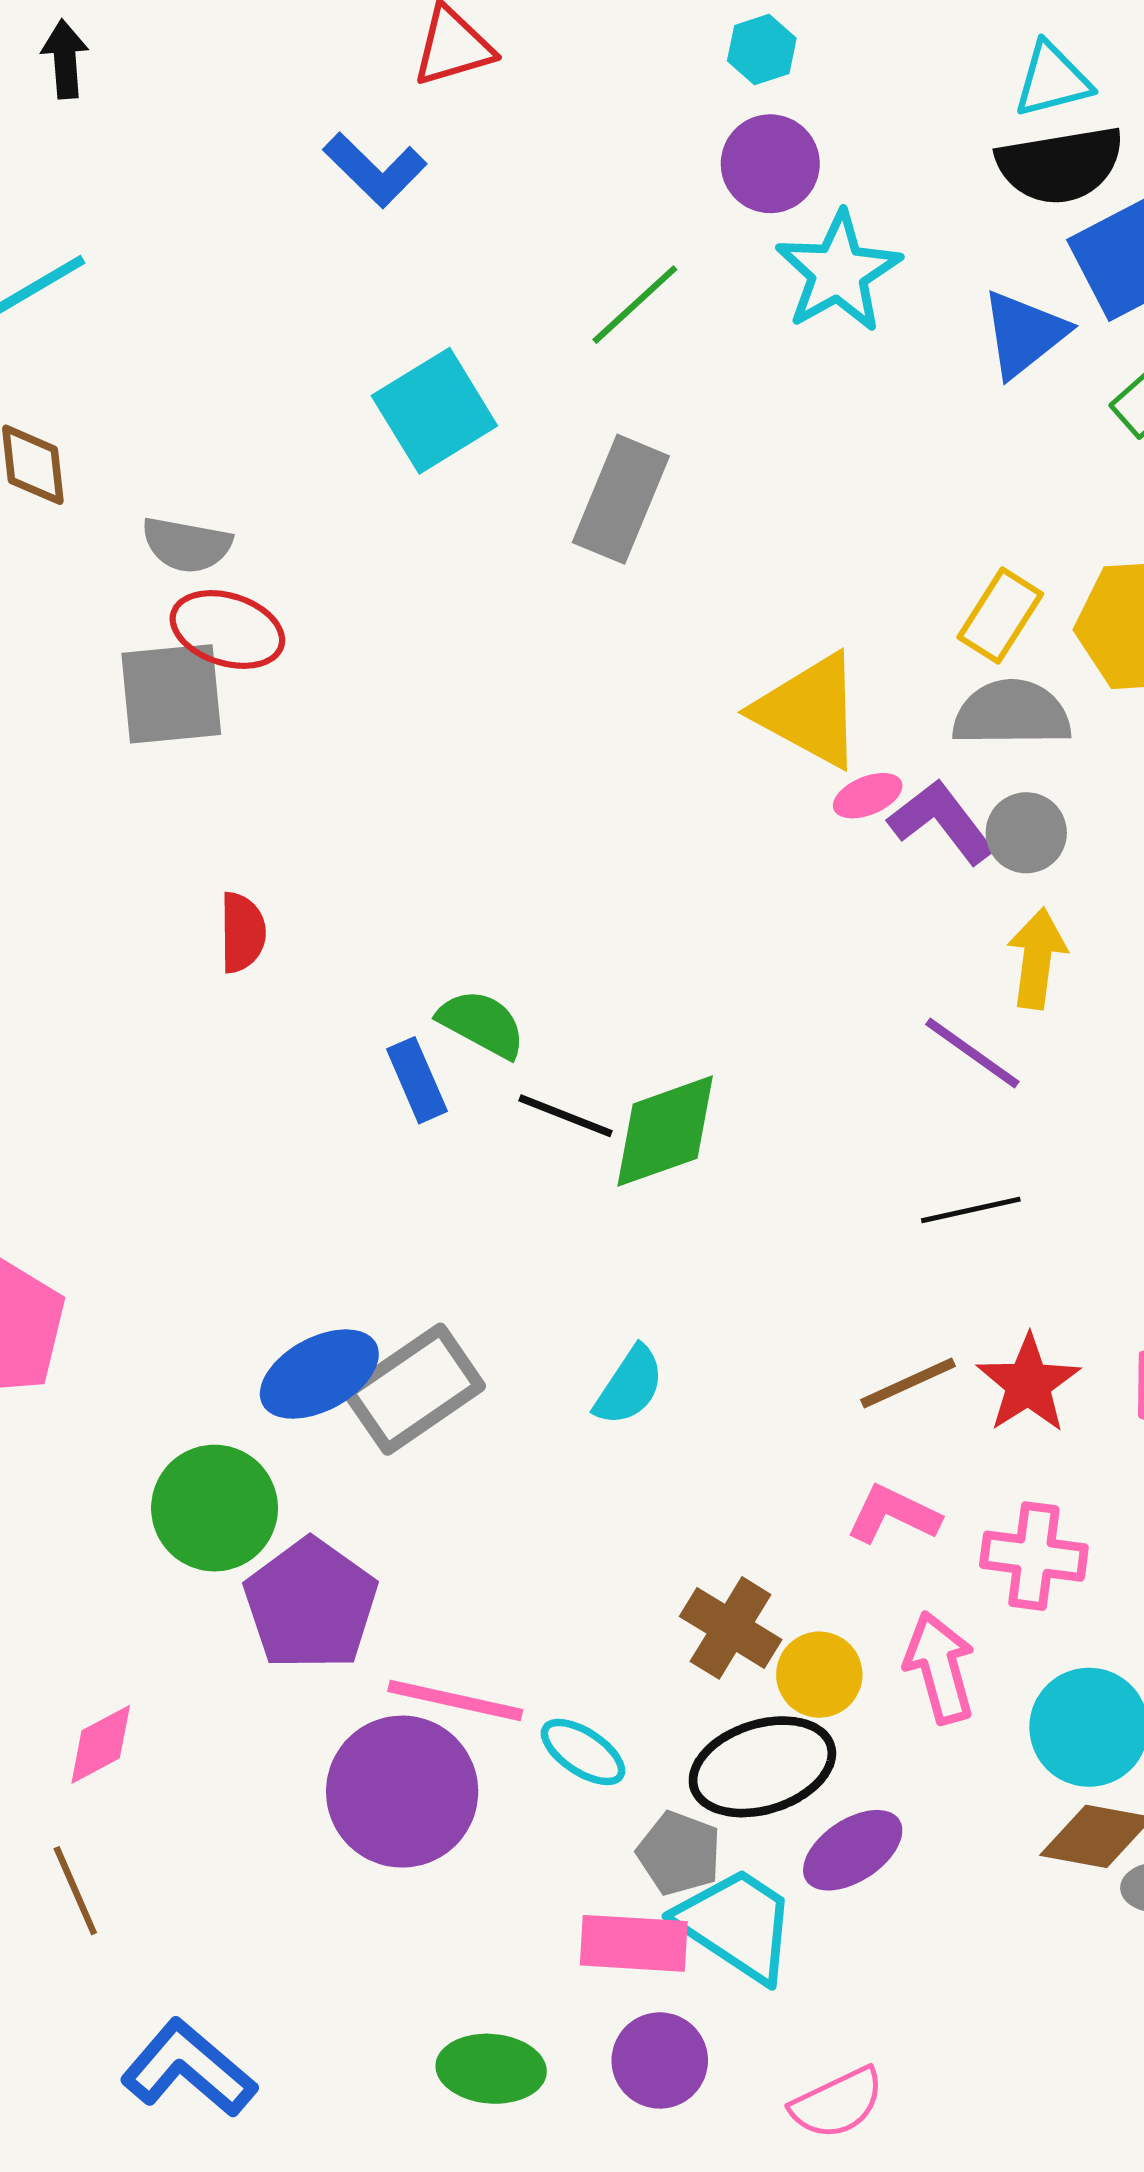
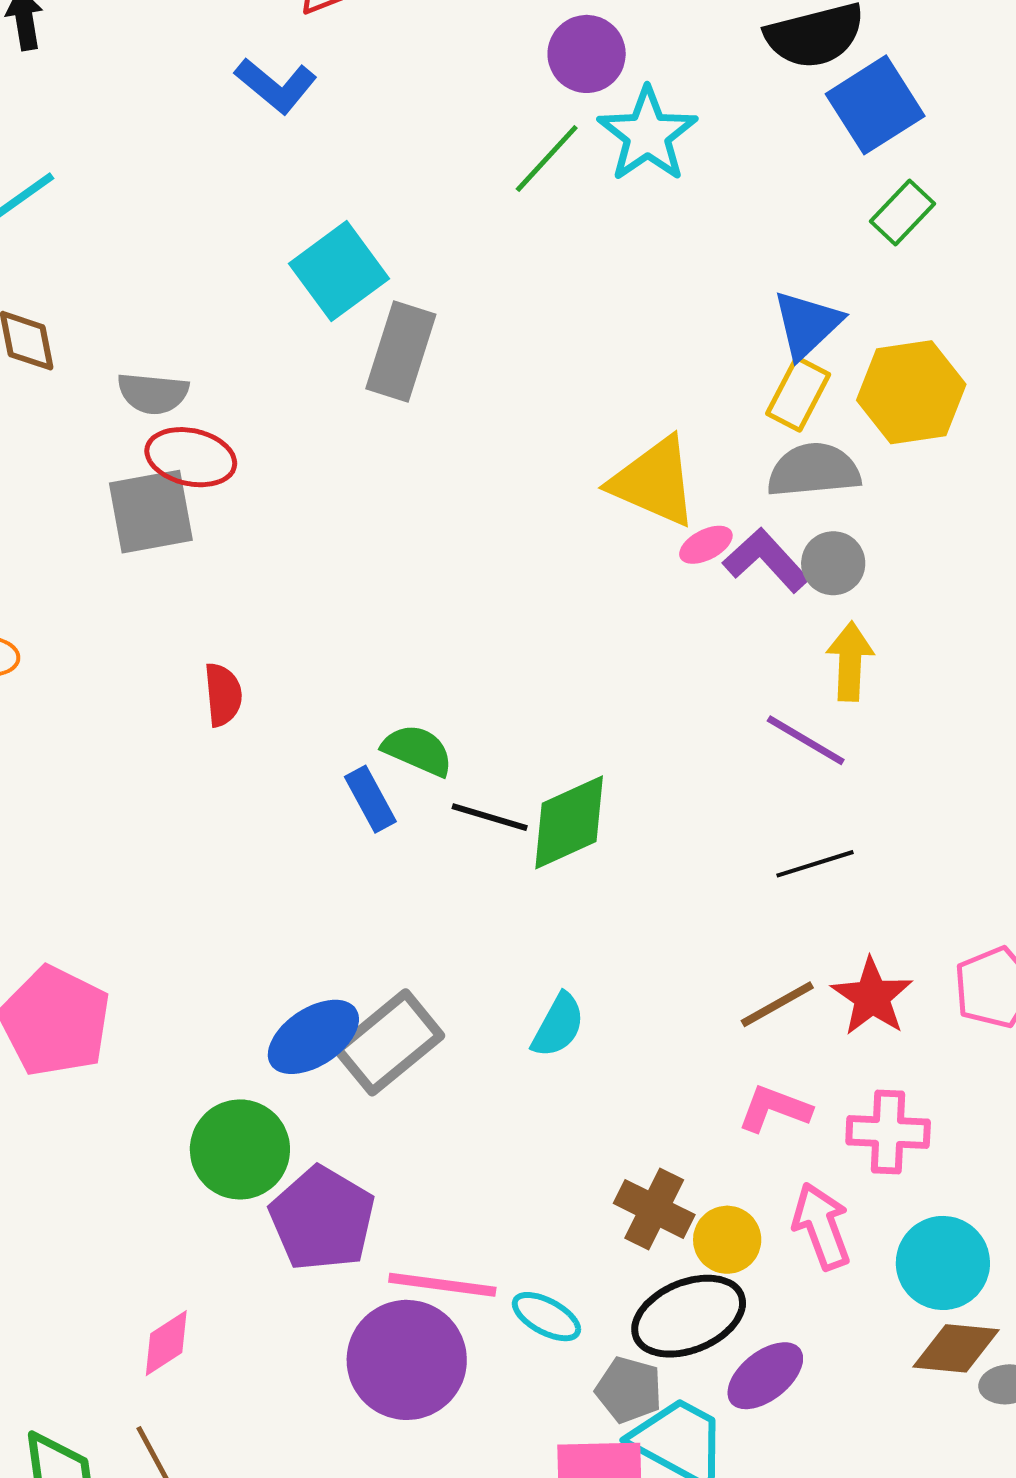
green line: (635, 305) -> (547, 159), moved
blue triangle: (1024, 334) -> (807, 324), moved
gray rectangle: (621, 499) -> (401, 352), moved

